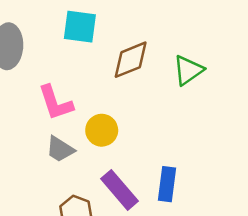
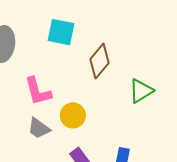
brown diamond: (131, 60) -> (99, 61), turned -32
green triangle: (188, 70) -> (141, 91), moved

